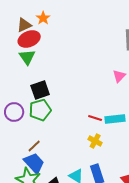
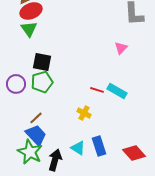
black square: (40, 90) -> (42, 62), turned 30
cyan rectangle: (115, 119) -> (117, 91), turned 36
yellow cross: (95, 141) -> (84, 113), moved

